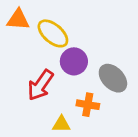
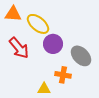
red arrow: (40, 85) -> (19, 48), moved, turned -75

